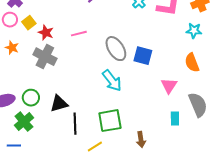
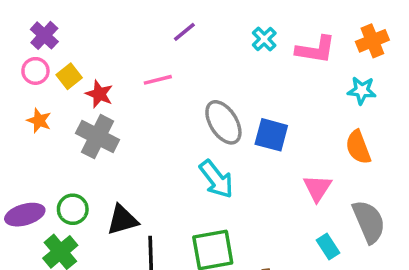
pink line: (79, 34) -> (158, 80), moved
cyan rectangle: (175, 119) -> (328, 246), turned -32

